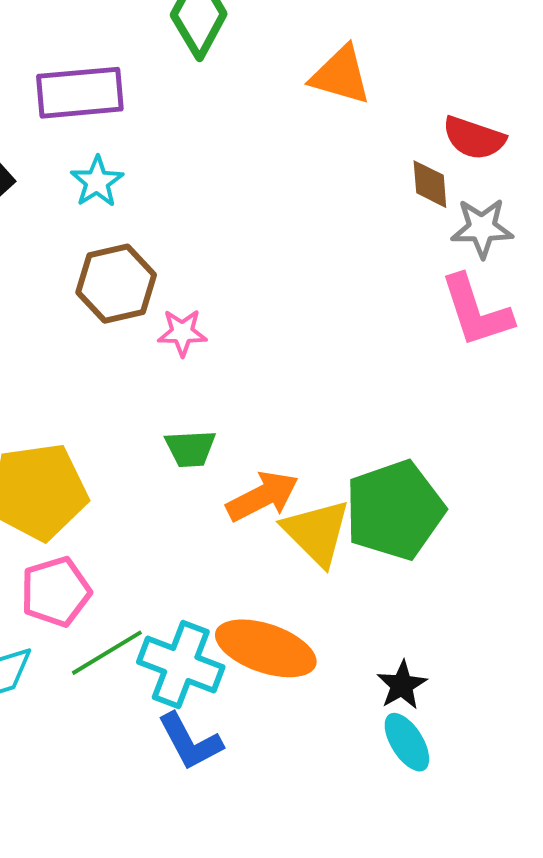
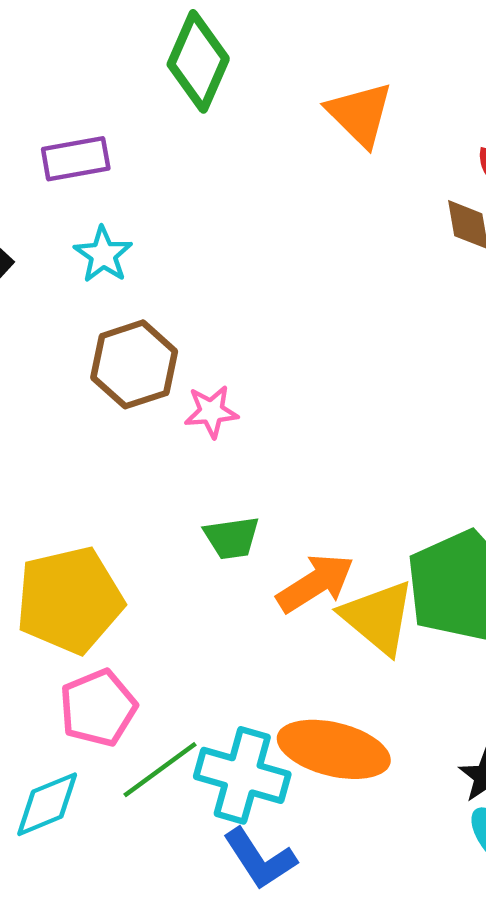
orange triangle: (341, 75) -> (360, 114), turned 34
purple rectangle: (80, 93) -> (76, 159), size x0.7

